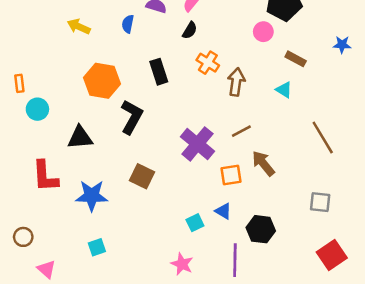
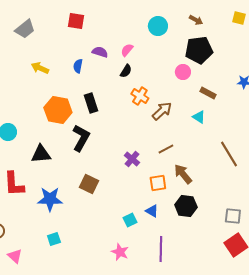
black rectangle: (159, 72) -> (91, 103), moved
brown arrow: (236, 82) -> (162, 111), turned 40
purple cross: (197, 144) -> (132, 159), size x0.6
gray square: (320, 202) -> (233, 216), moved
black hexagon: (261, 229) -> (186, 206), moved

